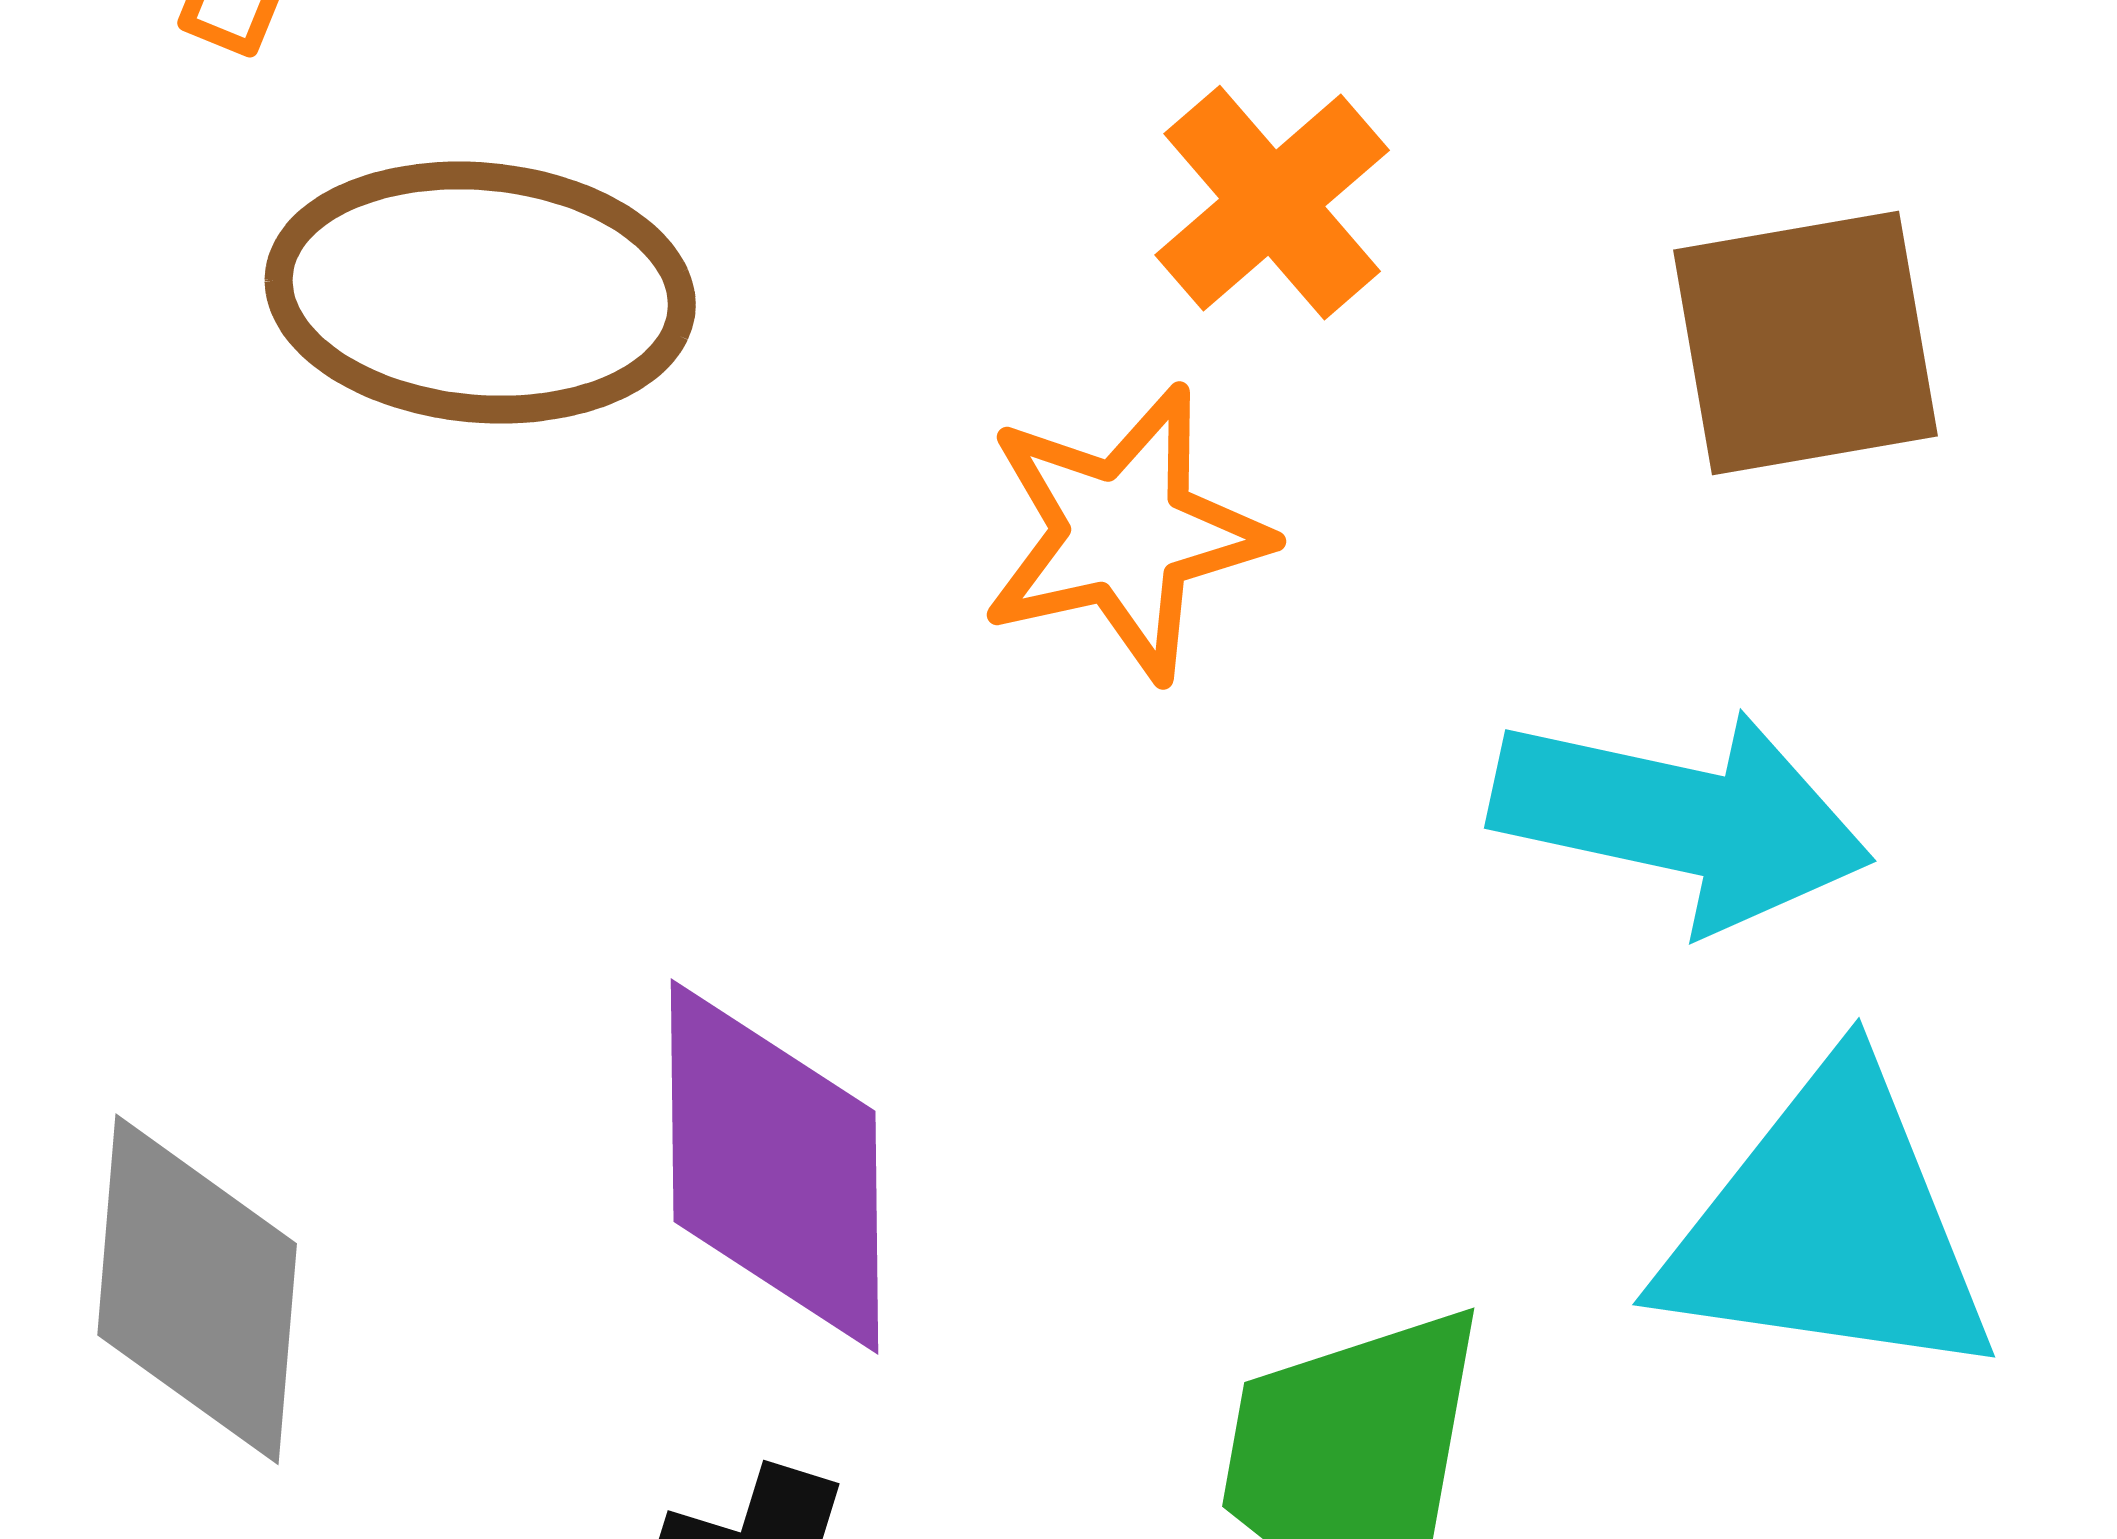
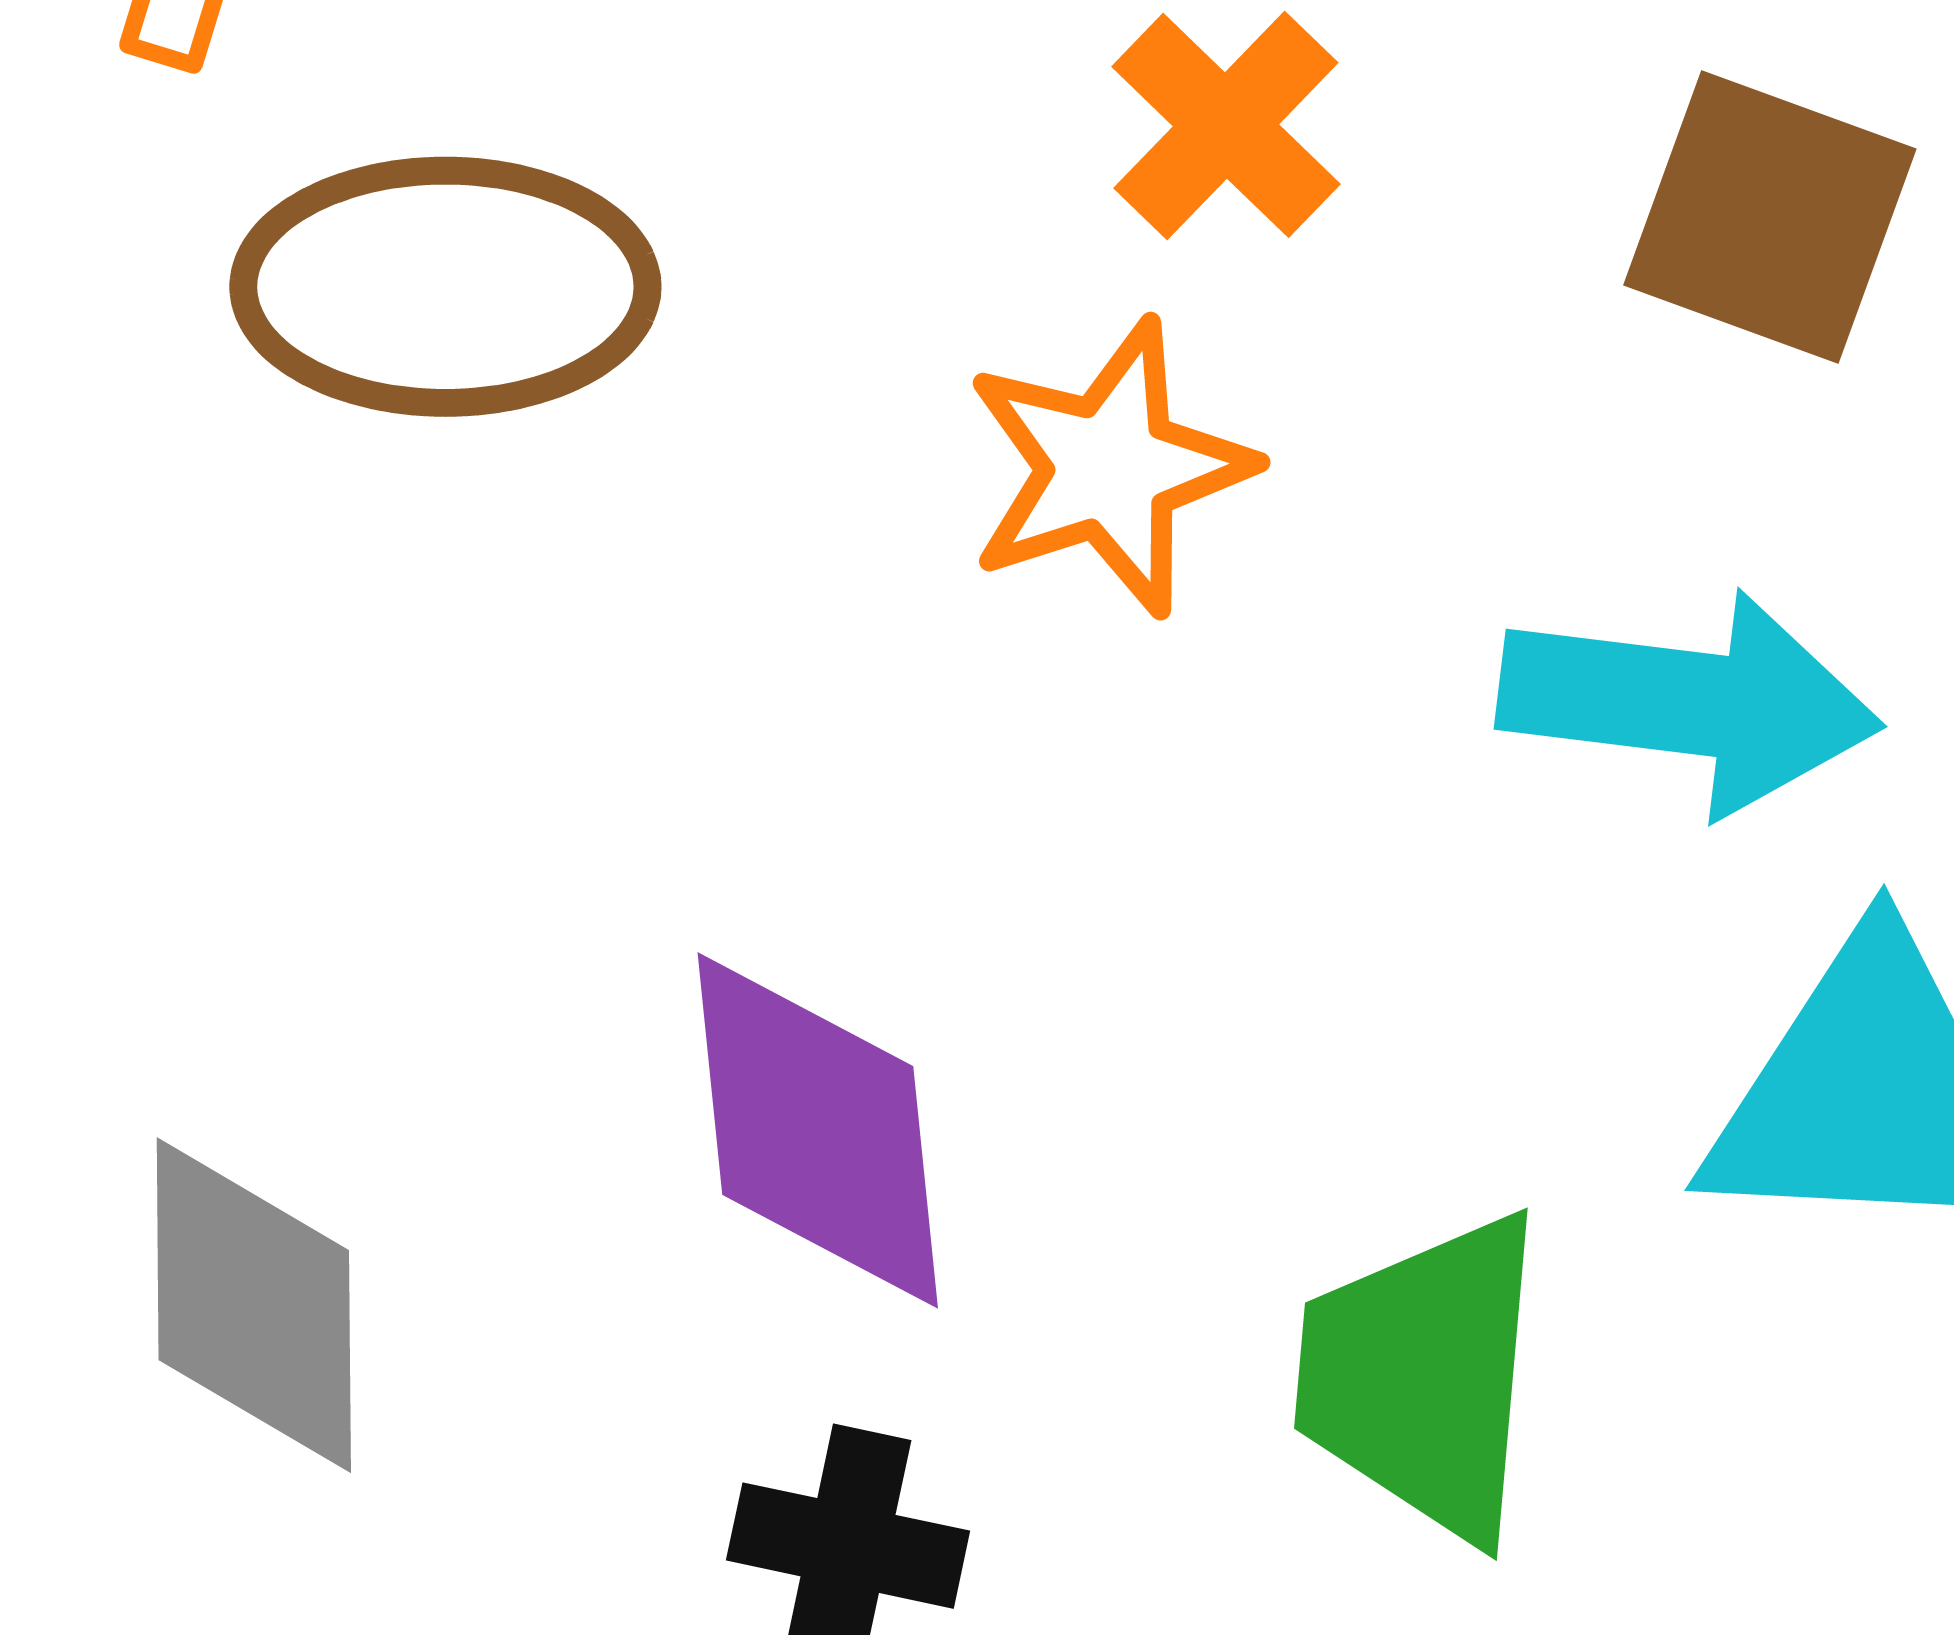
brown square: (1806, 343) -> (1770, 217), turned 35

